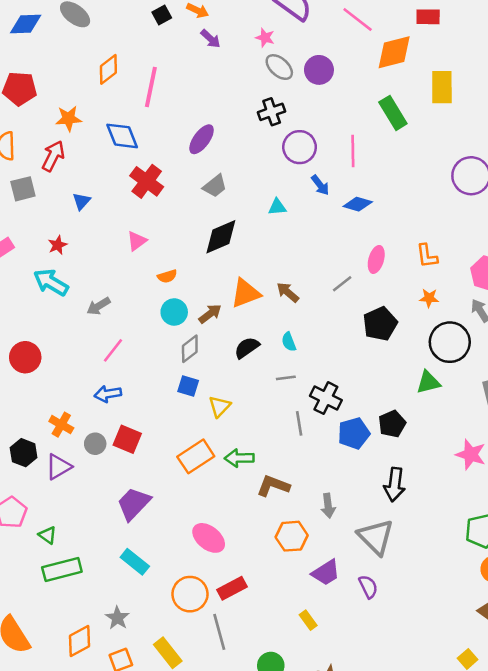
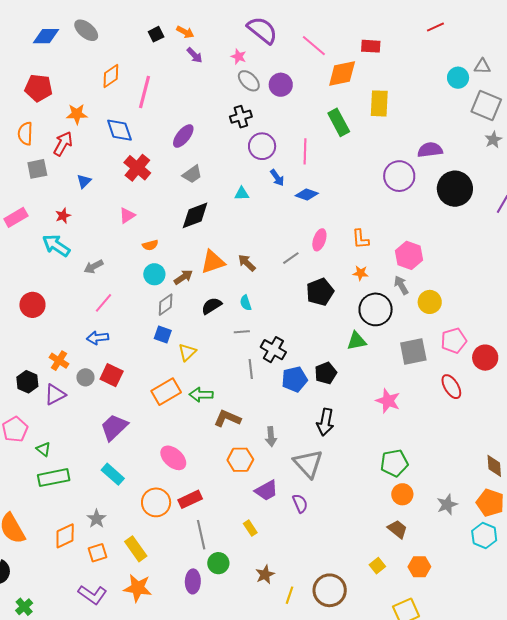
gray line: (219, 632) -> (201, 535), moved

